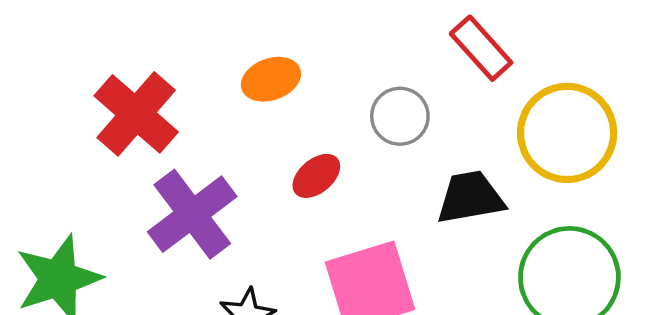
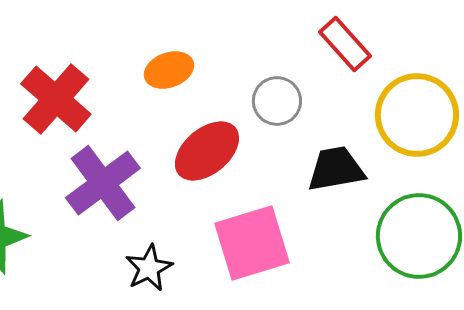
red ellipse: (316, 176) -> (207, 151), size x1.6

